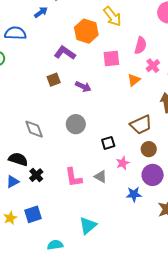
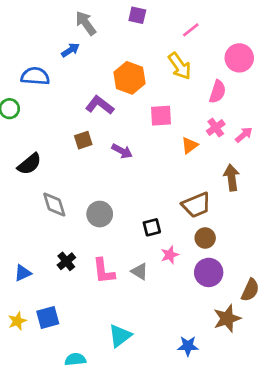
yellow arrow: (112, 16) -> (180, 66), moved
pink semicircle: (140, 45) -> (218, 92), moved
gray circle: (76, 124) -> (100, 214), moved
black semicircle: (18, 159) -> (29, 164), moved, turned 120
black cross: (36, 175) -> (66, 261), moved
blue star: (134, 194) -> (188, 346), moved

